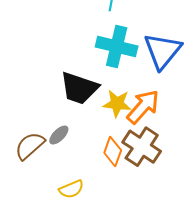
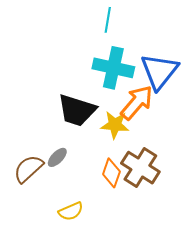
orange arrow: (143, 107) -> (137, 103), moved

